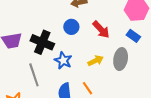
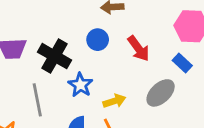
gray ellipse: (121, 59) -> (161, 93), turned 30
yellow arrow: (96, 61) -> (114, 101), moved

